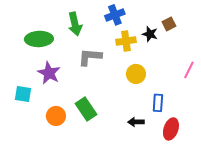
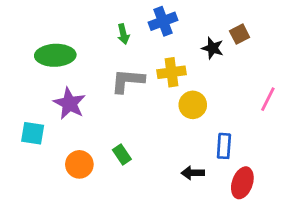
green arrow: (75, 24) -> (123, 34), moved, size x0.6
yellow cross: (126, 41) -> (171, 72), moved
green rectangle: (86, 109) -> (122, 154), size x0.6

